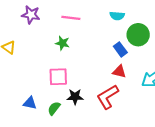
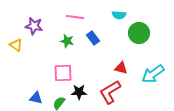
purple star: (31, 15) -> (34, 26), moved
blue rectangle: (120, 49) -> (93, 38), moved

